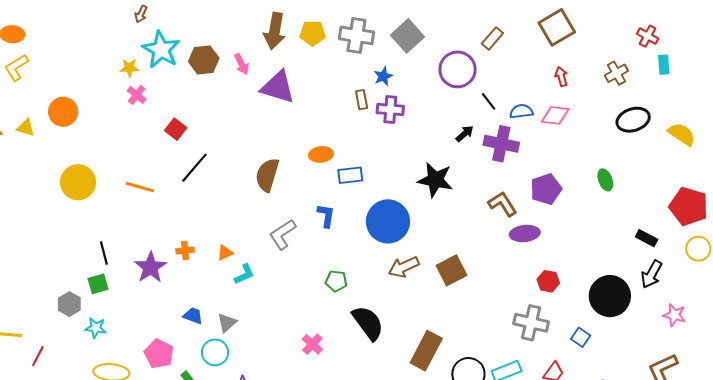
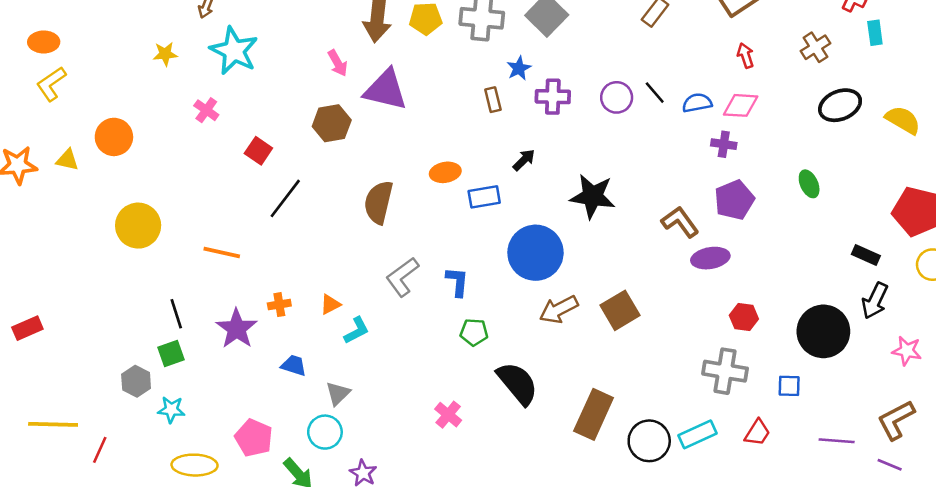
brown hexagon: (204, 60) -> (332, 123), moved
yellow star: (129, 68) -> (165, 54), moved
purple circle: (458, 69) -> (617, 97), moved, size x0.7
purple cross: (390, 109) -> (553, 97), moved
black arrow: (465, 134) -> (524, 160), moved
purple cross: (501, 144) -> (724, 144), moved, size x0.6
orange line: (140, 187) -> (222, 253), moved
blue L-shape: (326, 216) -> (457, 282), moved
blue trapezoid: (193, 316) -> (294, 365), moved
blue square: (581, 337) -> (789, 386), turned -30

